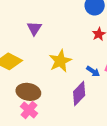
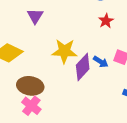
yellow star: (60, 61) -> (64, 51), turned 30
purple diamond: (79, 94) -> (83, 67), moved

